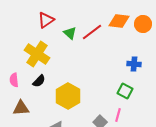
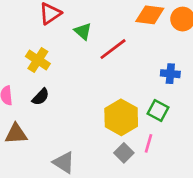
red line: (92, 32) -> (113, 49), moved
yellow cross: (37, 54) -> (38, 60), size x0.7
yellow hexagon: (68, 96) -> (121, 117), moved

